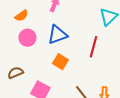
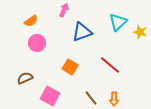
blue triangle: (57, 35) -> (82, 32), moved
red line: (93, 47) -> (110, 65), moved, turned -65

